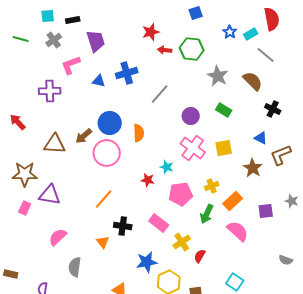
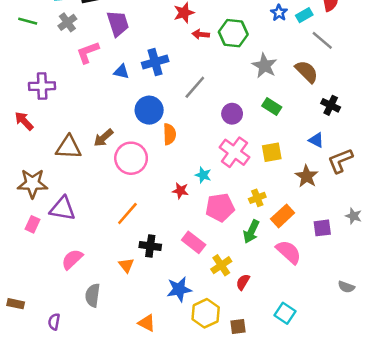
purple cross: (50, 91) -> (42, 86), moved
blue circle: (110, 123) -> (149, 110), moved

